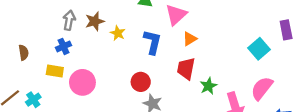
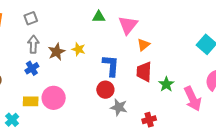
brown star: (95, 21) -> (57, 52), moved
blue L-shape: (152, 42) -> (111, 66), moved
yellow rectangle: (55, 71) -> (31, 101), moved

